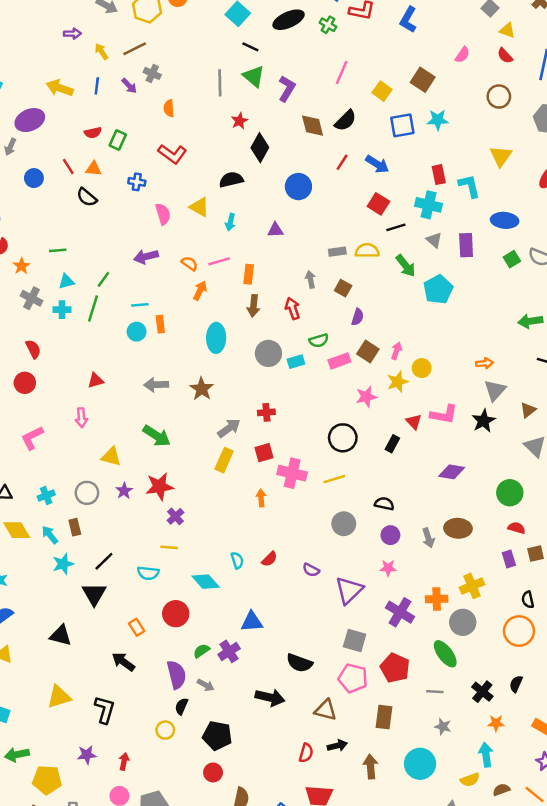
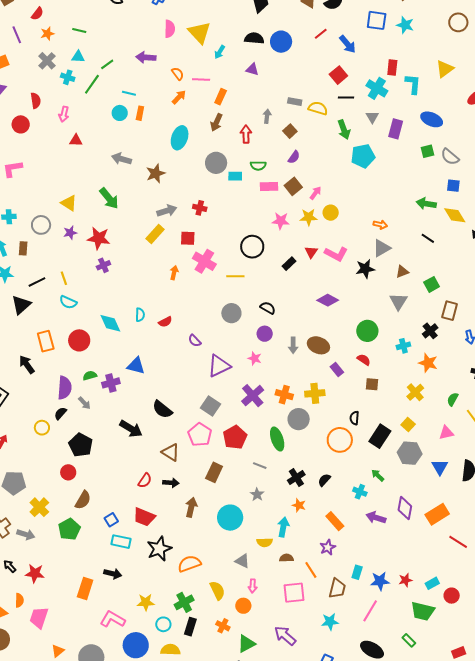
black semicircle: (231, 180) -> (254, 38), moved
yellow triangle: (199, 207) -> (199, 33), size x1.4
pink arrow: (81, 418) -> (64, 114), moved
yellow line: (169, 547) -> (64, 278), moved, turned 48
purple rectangle: (509, 559) -> (337, 370), moved, turned -40
orange rectangle: (137, 627) -> (46, 341), size x1.5

